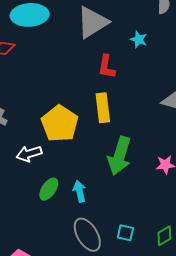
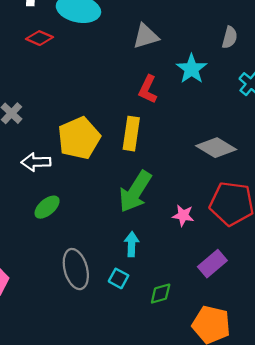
gray triangle: (93, 22) -> (146, 36), size x0.7
cyan star: (139, 39) -> (192, 69), size x1.5
cyan arrow: (79, 191) -> (132, 244), moved

